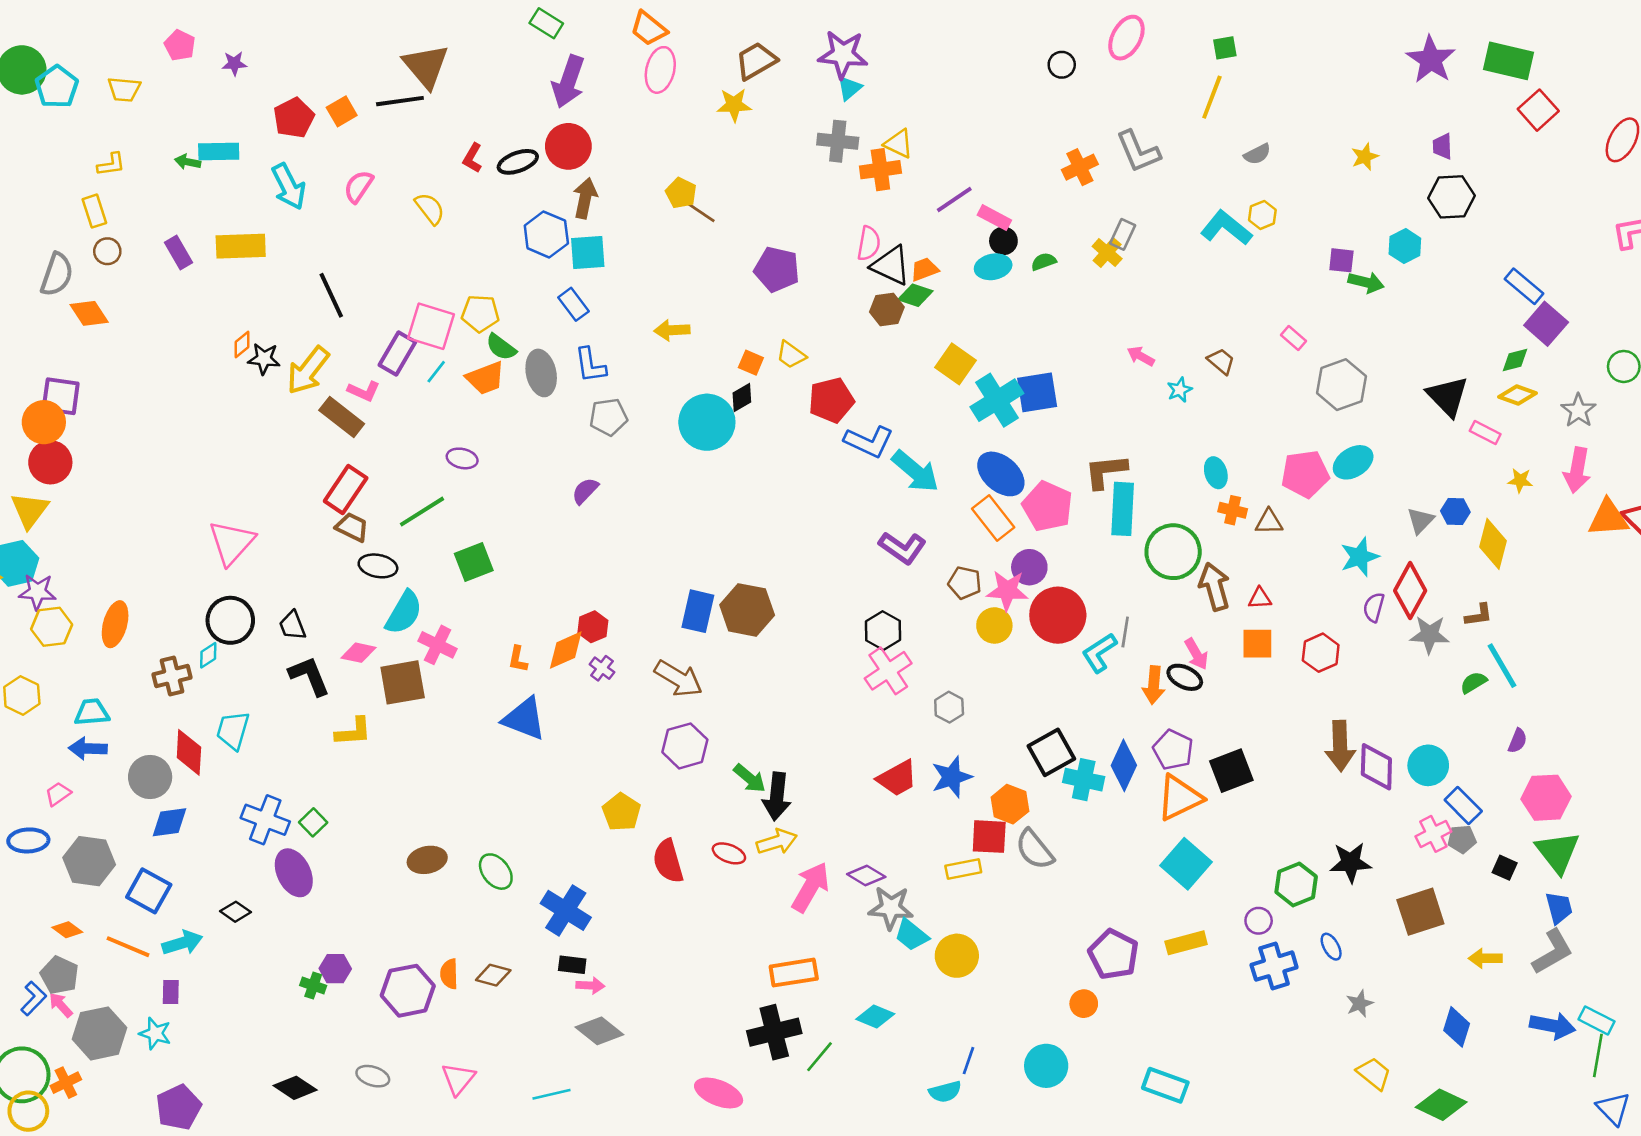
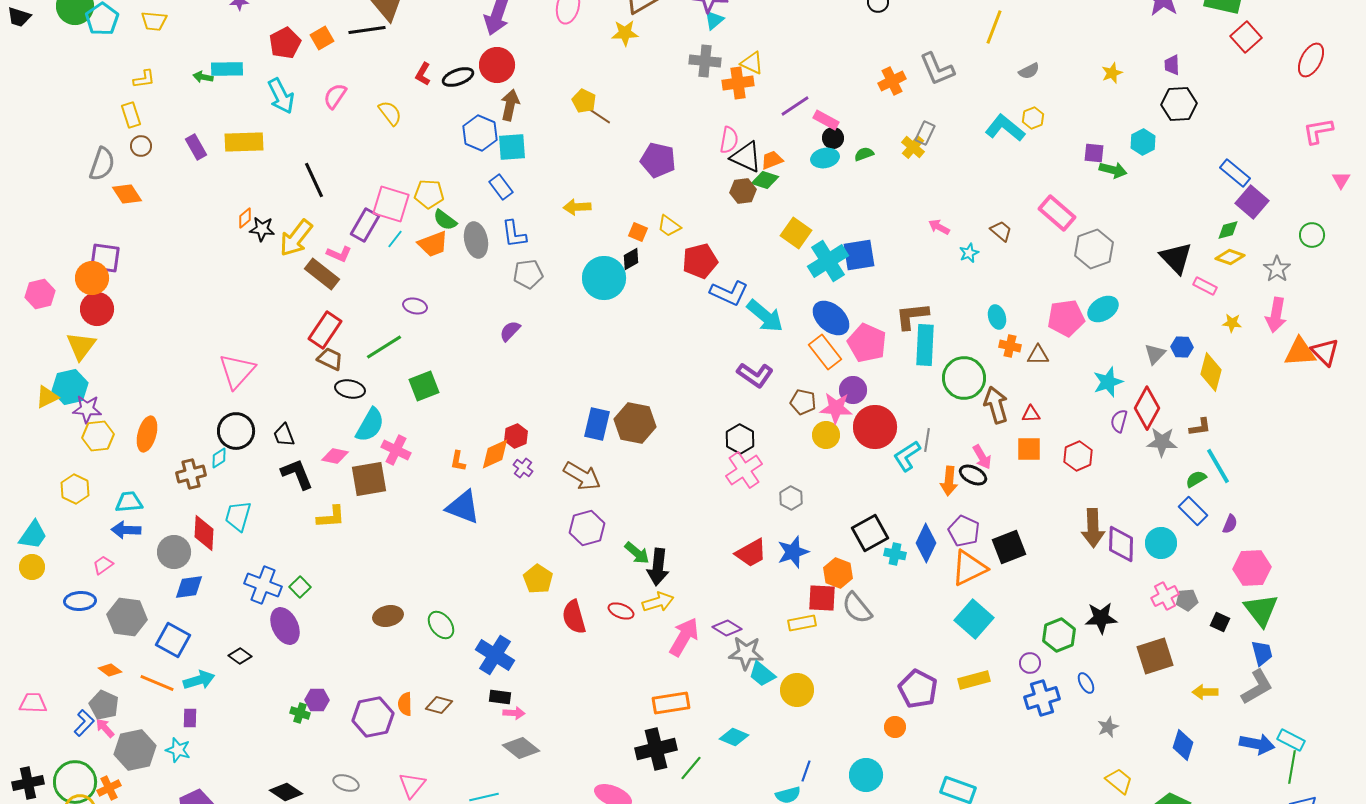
pink rectangle: (1294, 338) -> (1057, 213), size x1.8
cyan cross: (1084, 780) -> (895, 554), size x0.7
blue rectangle: (1463, 805) -> (1193, 511), moved

